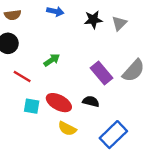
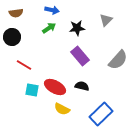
black star: (93, 20) -> (77, 28), moved
green arrow: (52, 60) -> (49, 28), moved
purple rectangle: (102, 73) -> (80, 56), moved

